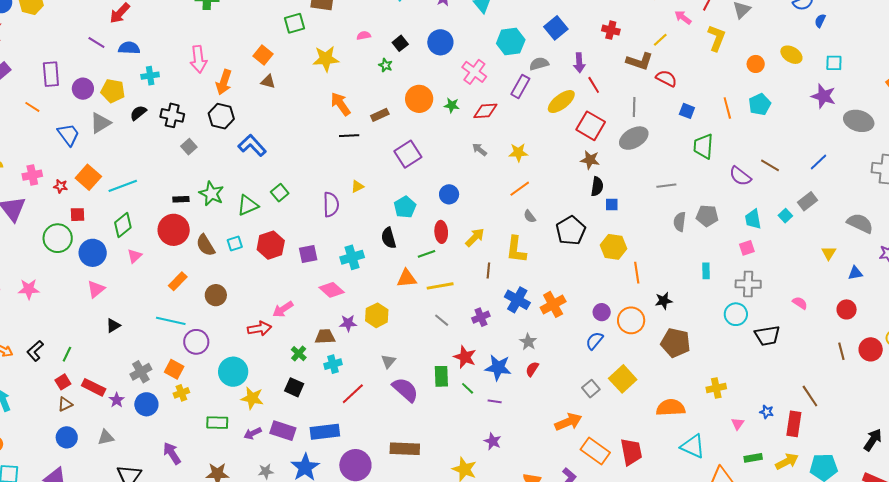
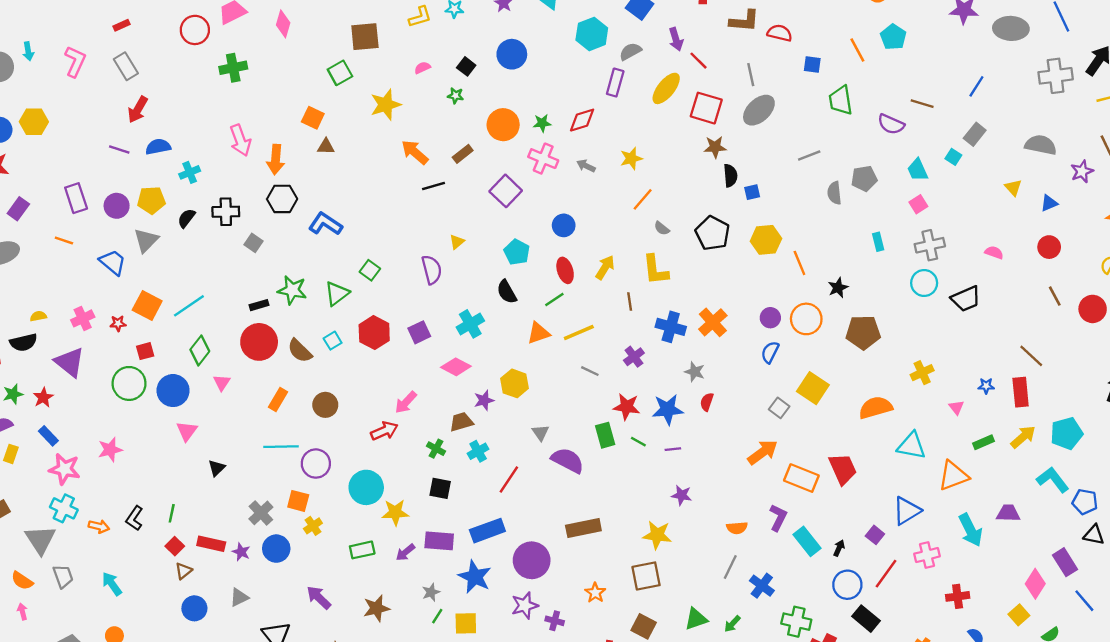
pink cross: (474, 72) -> (543, 159), moved
red circle: (871, 349) -> (1093, 309), moved

